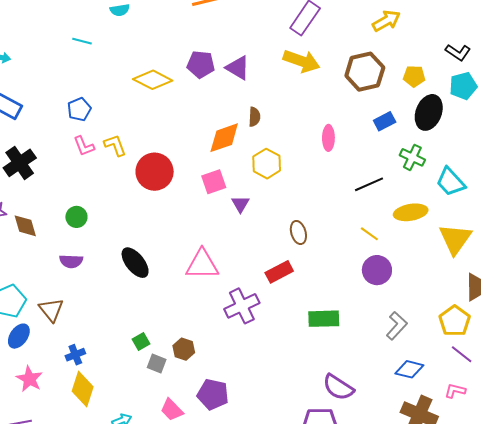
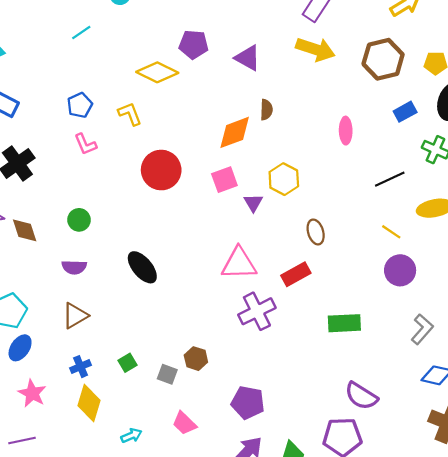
cyan line: (82, 41) -> (81, 33), turned -48
purple pentagon: (201, 64) -> (194, 44), moved
yellow L-shape: (115, 145) -> (130, 114), moved
yellow hexagon: (267, 164) -> (284, 179), moved
pink triangle: (202, 264) -> (239, 264), moved
brown triangle: (51, 310) -> (75, 316), moved, turned 40
green square: (141, 342) -> (127, 363), moved
purple pentagon: (213, 394) -> (248, 403), moved

